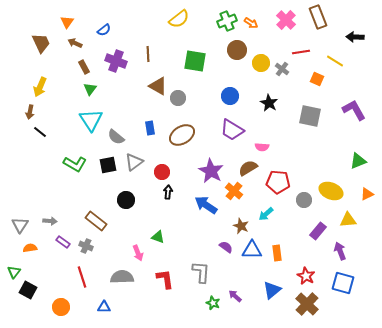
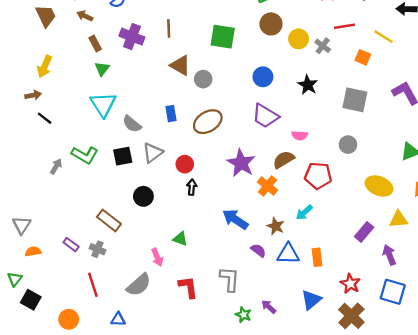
brown arrow: (30, 112) -> (33, 95), turned -112
gray circle: (304, 200) -> (348, 145), moved
blue arrow: (206, 205) -> (235, 219), moved
gray arrow: (50, 221) -> (56, 166), moved, turned -64
gray semicircle: (122, 277) -> (139, 285), turned 140

